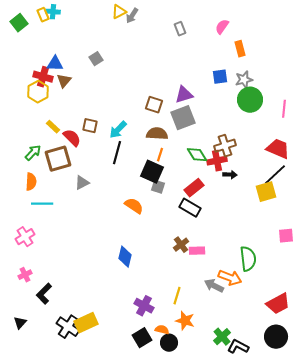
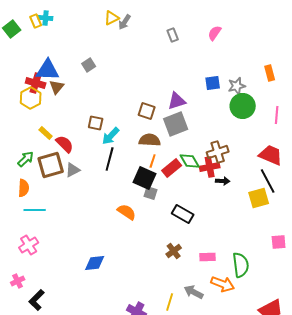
orange rectangle: (240, 49) -> (270, 73), moved
blue triangle: (55, 64) -> (48, 70), size x1.4
brown square: (90, 126) -> (96, 123), moved
black line: (275, 175) -> (268, 181), turned -75
gray triangle: (82, 183) -> (73, 170), moved
red rectangle: (194, 188) -> (172, 168), moved
pink cross: (25, 237) -> (29, 245), moved
pink rectangle: (197, 251) -> (208, 257), moved
blue diamond: (125, 257) -> (95, 263), moved, turned 70
gray arrow: (214, 286) -> (194, 292), moved

